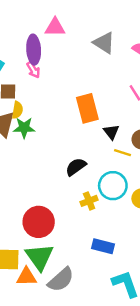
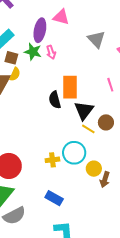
pink arrow: (33, 70) -> (51, 52), moved
green star: (24, 128) -> (33, 52), moved
black triangle: (111, 132) -> (84, 110), size x1.5
black semicircle: (76, 167) -> (55, 100), moved, turned -84

